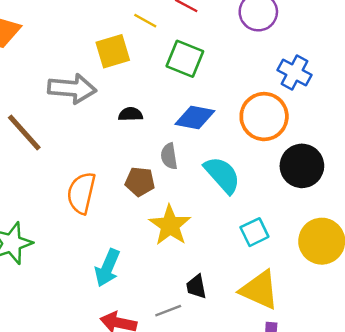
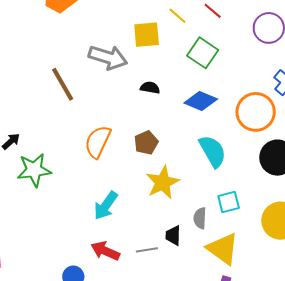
gray semicircle: (169, 156) -> (200, 218), moved
brown pentagon: (140, 182) -> (146, 143), turned 30

